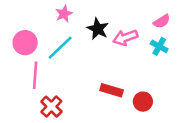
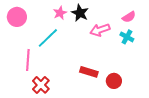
pink star: (64, 14) -> (60, 13), moved
black star: (98, 29) -> (80, 13), moved
pink circle: (25, 43) -> (17, 17), moved

